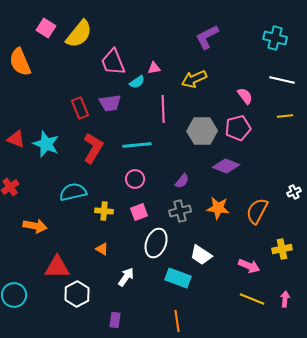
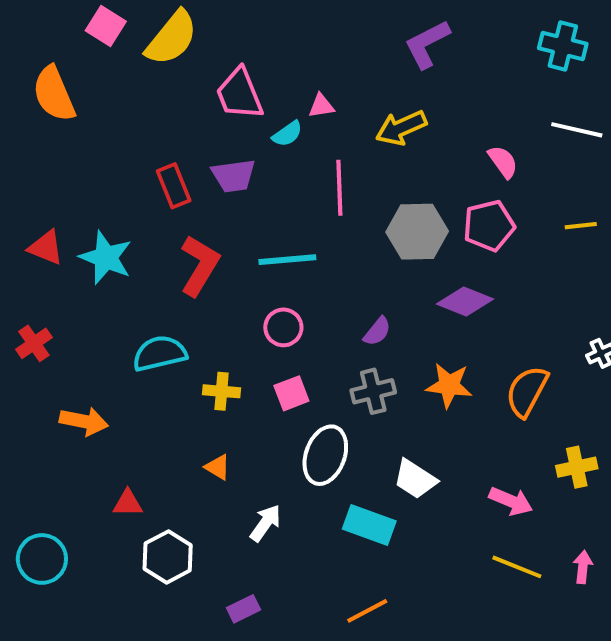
yellow line: (285, 116) -> (581, 226), moved
red triangle: (57, 267) -> (128, 503), size x0.6
purple rectangle: (115, 320) -> (243, 609), turned 56
orange line: (177, 321) -> (367, 611), turned 70

